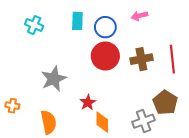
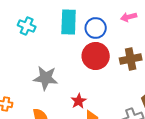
cyan rectangle: (77, 21) -> (69, 22), size x1.4
gray star: (54, 79) -> (46, 78), turned 30

